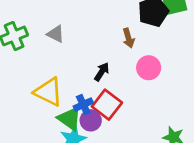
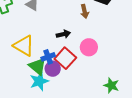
pink circle: (149, 68) -> (89, 47), moved
black arrow: (102, 72) -> (63, 34), turned 40

